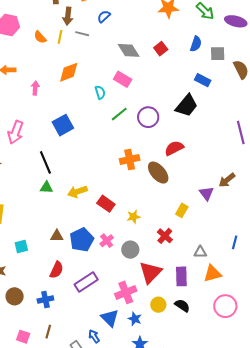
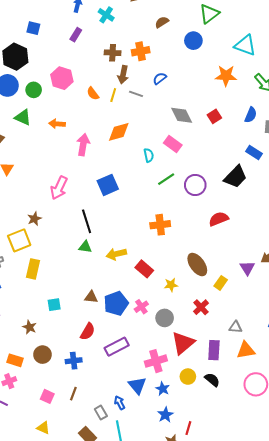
pink arrow: (35, 88) -> (83, 145), size x1.5
orange cross: (130, 159) -> (160, 225), moved
brown ellipse: (158, 173) -> (197, 265), moved

